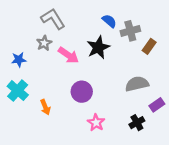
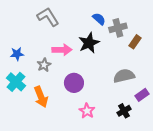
gray star: (44, 43) -> (44, 65), moved
pink arrow: (68, 55) -> (62, 50), turned -36
orange arrow: (45, 107) -> (41, 97), size x1.5

